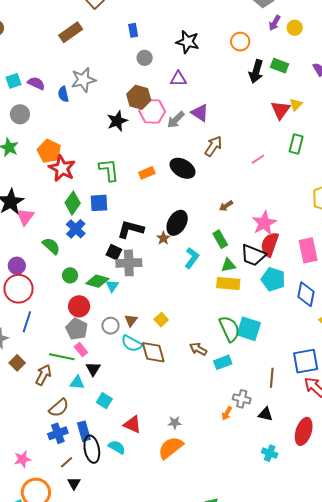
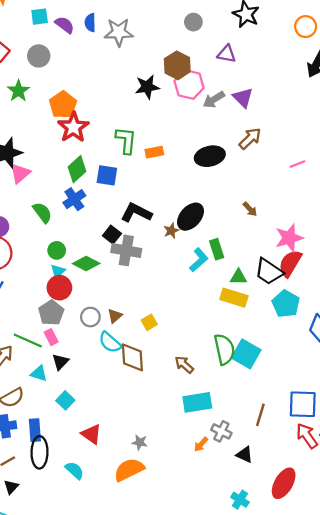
blue semicircle: (63, 94) -> (90, 23), moved
black ellipse: (183, 168) -> (210, 156), turned -55
orange rectangle: (147, 173) -> (154, 152), moved
brown arrow: (226, 206) -> (250, 209), turned -112
green rectangle: (220, 239) -> (217, 249), moved
cyan triangle: (112, 286) -> (58, 271), moved
cyan rectangle: (223, 362) -> (197, 402), moved, size x1.4
cyan semicircle: (117, 447) -> (75, 470), moved

